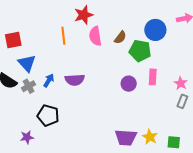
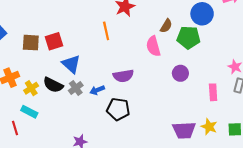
pink semicircle: (95, 36) -> (153, 46), moved
pink rectangle: (153, 77) -> (213, 92), moved
blue arrow: (49, 80) -> (97, 90), moved, turned -136
black pentagon: (48, 115) -> (118, 109), moved

